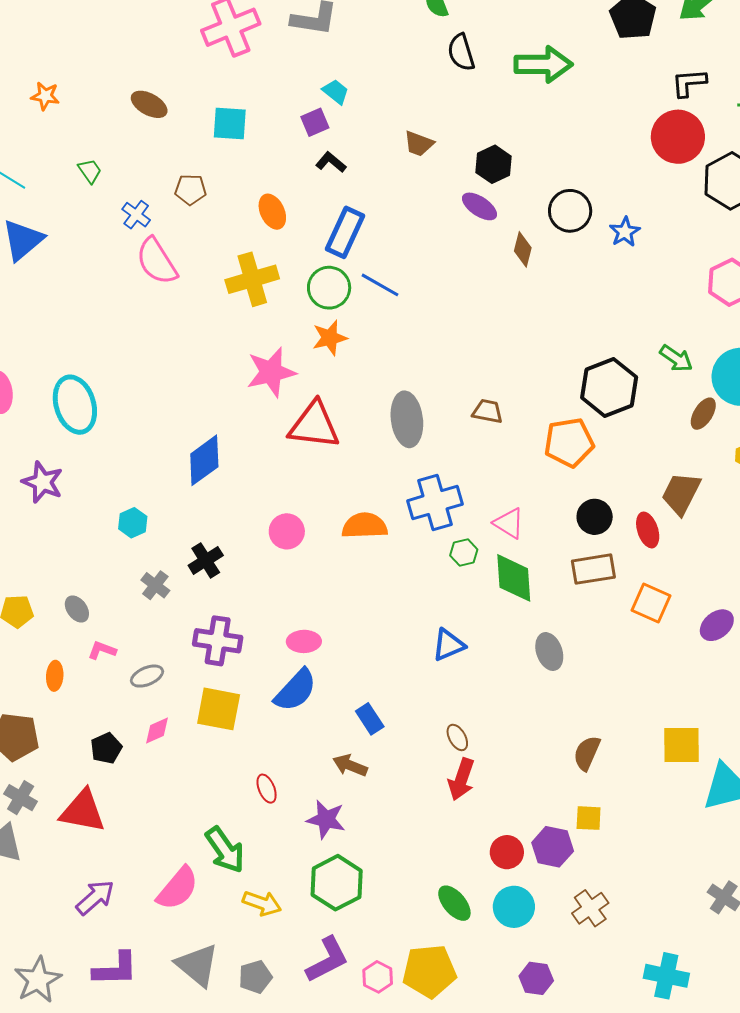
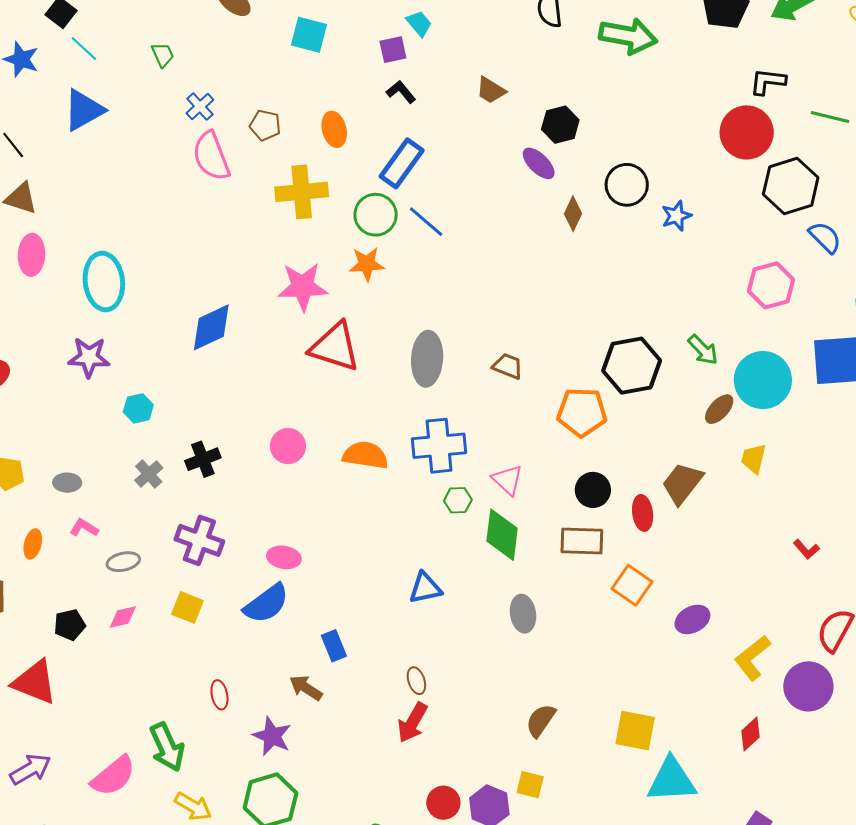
brown pentagon: (190, 190) -> (265, 125), moved
blue diamond: (204, 460) -> (211, 327), moved
purple star: (43, 482) -> (89, 357), moved, turned -30
gray ellipse: (77, 609) -> (67, 483), turned -64
yellow square: (219, 709) -> (187, 607), size x0.7

